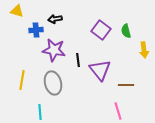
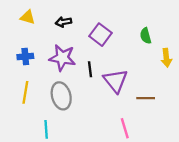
yellow triangle: (17, 11) -> (28, 17), moved
blue cross: (36, 30) -> (25, 57), moved
purple square: (101, 30) -> (100, 35), moved
pink line: (118, 111) -> (125, 128), moved

